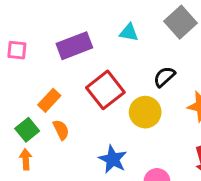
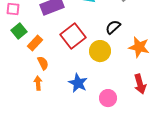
green square: (27, 130) -> (19, 31), moved
orange arrow: (26, 159) -> (38, 83), moved

